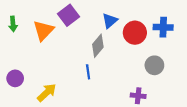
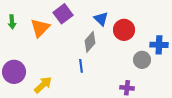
blue triangle: (110, 21) -> (101, 19), turned -35
blue cross: (163, 27) -> (159, 45), moved
purple circle: (15, 78) -> (14, 72), size x1.5

